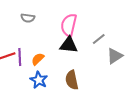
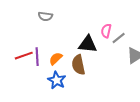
pink semicircle: (69, 25) -> (106, 31), moved, size x0.6
brown semicircle: (72, 80) -> (78, 65), moved

